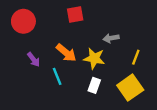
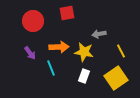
red circle: (23, 21) -> (33, 21), moved
orange arrow: (66, 53) -> (59, 47), turned -42
yellow line: (136, 57) -> (121, 51), turned -48

